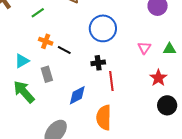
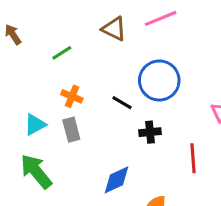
black line: (64, 50) -> (122, 103), moved
gray rectangle: (47, 74) -> (71, 130), moved
red line: (111, 81) -> (193, 158), moved

